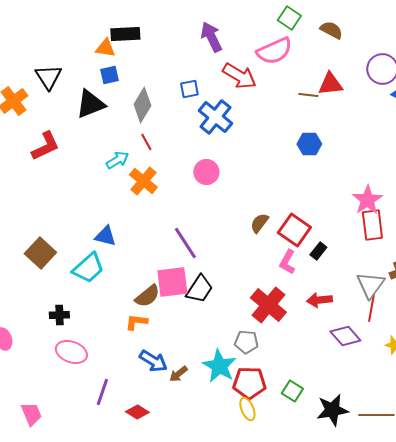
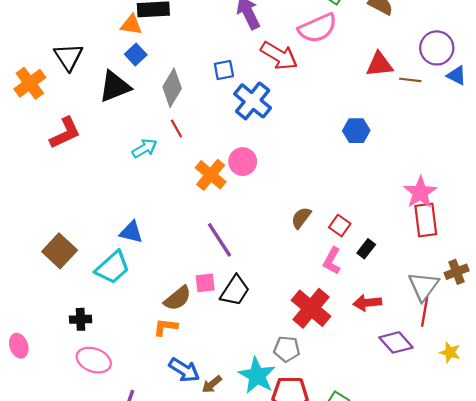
blue square: (109, 75) -> (136, 55), turned -30
brown line: (308, 95) -> (410, 80), moved
orange cross: (143, 181) -> (211, 175), moved
red square: (294, 230) -> (340, 226), size x0.6
pink square: (172, 282) -> (205, 283), size x0.6

